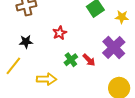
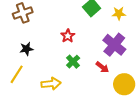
red star: (60, 33) -> (68, 36), moved
red arrow: (89, 60) -> (102, 67), moved

